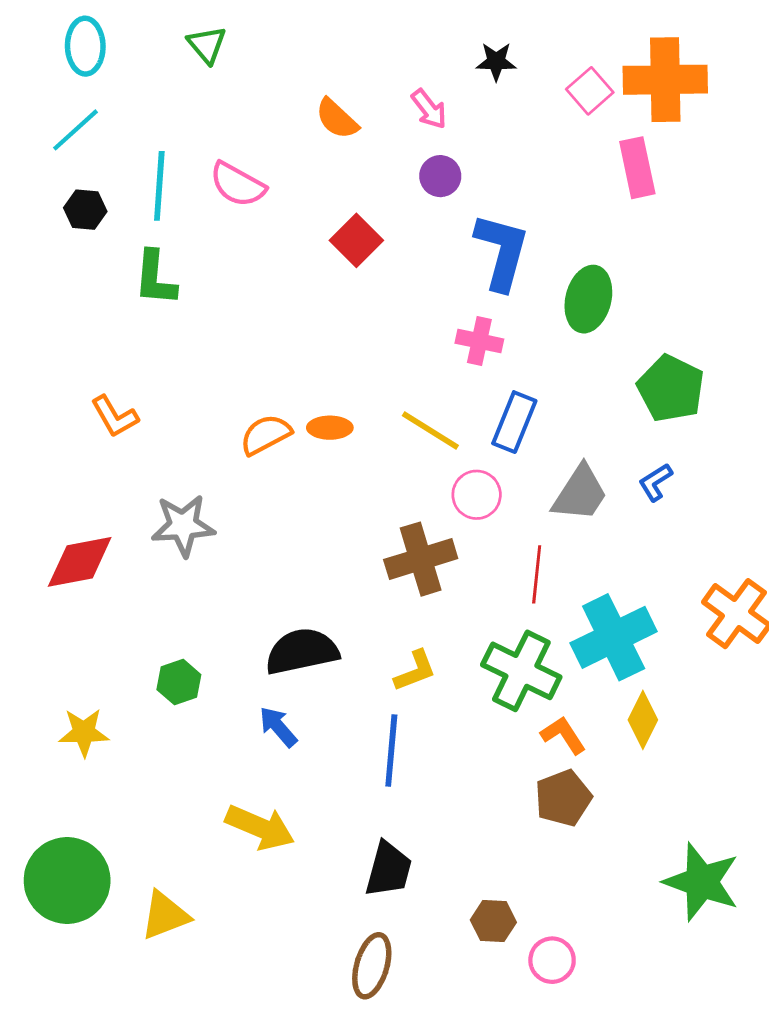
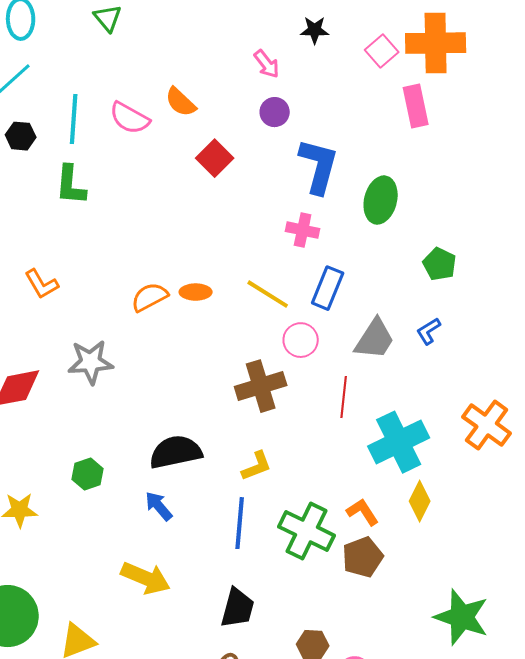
orange semicircle: (337, 119) -> (181, 102), moved
green pentagon: (671, 389) -> (440, 264), size x0.7
green cross: (521, 671) -> (307, 531), moved

